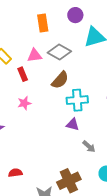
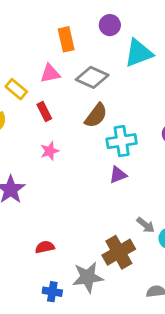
pink triangle: (35, 55) -> (50, 73), moved
purple triangle: (73, 124) -> (118, 175), turned -32
gray arrow: (89, 147) -> (146, 225), moved

